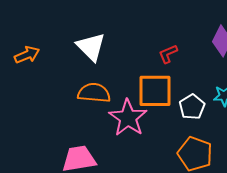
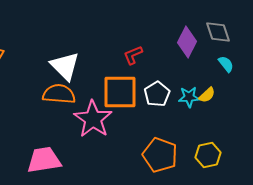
white triangle: (91, 47) -> (65, 66), moved
white pentagon: (192, 107) -> (157, 94), moved

